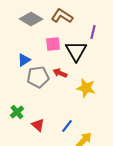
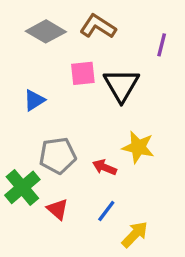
purple line: (93, 32) -> (162, 45), moved
red arrow: (60, 73) -> (105, 167), moved
gray pentagon: (38, 77) -> (58, 156), moved
green cross: (17, 112) -> (22, 187), size x1.5

